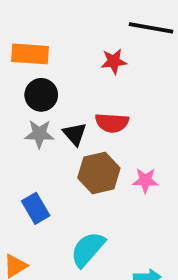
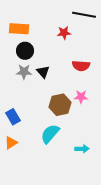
red semicircle: (112, 123) -> (81, 66), moved
brown hexagon: (99, 173) -> (60, 105), moved
blue rectangle: (36, 208) -> (13, 117), moved

